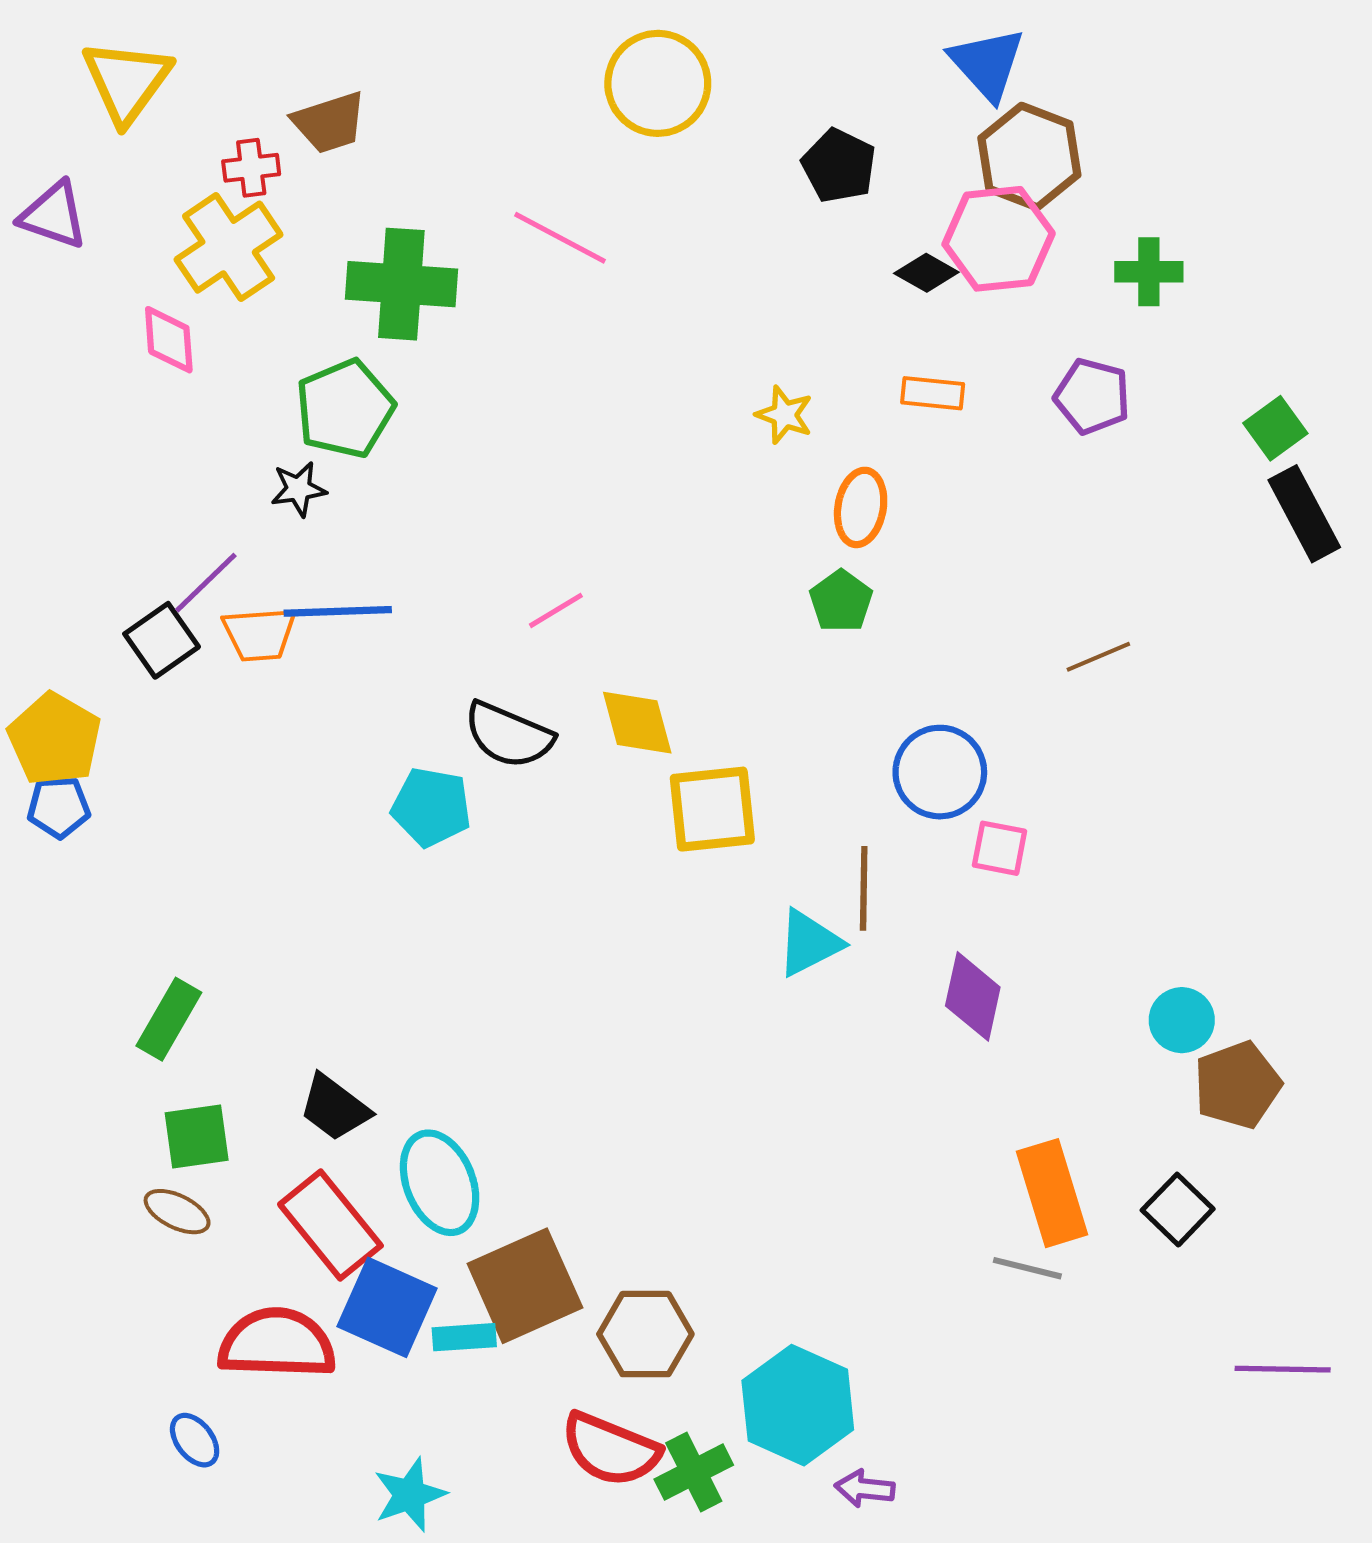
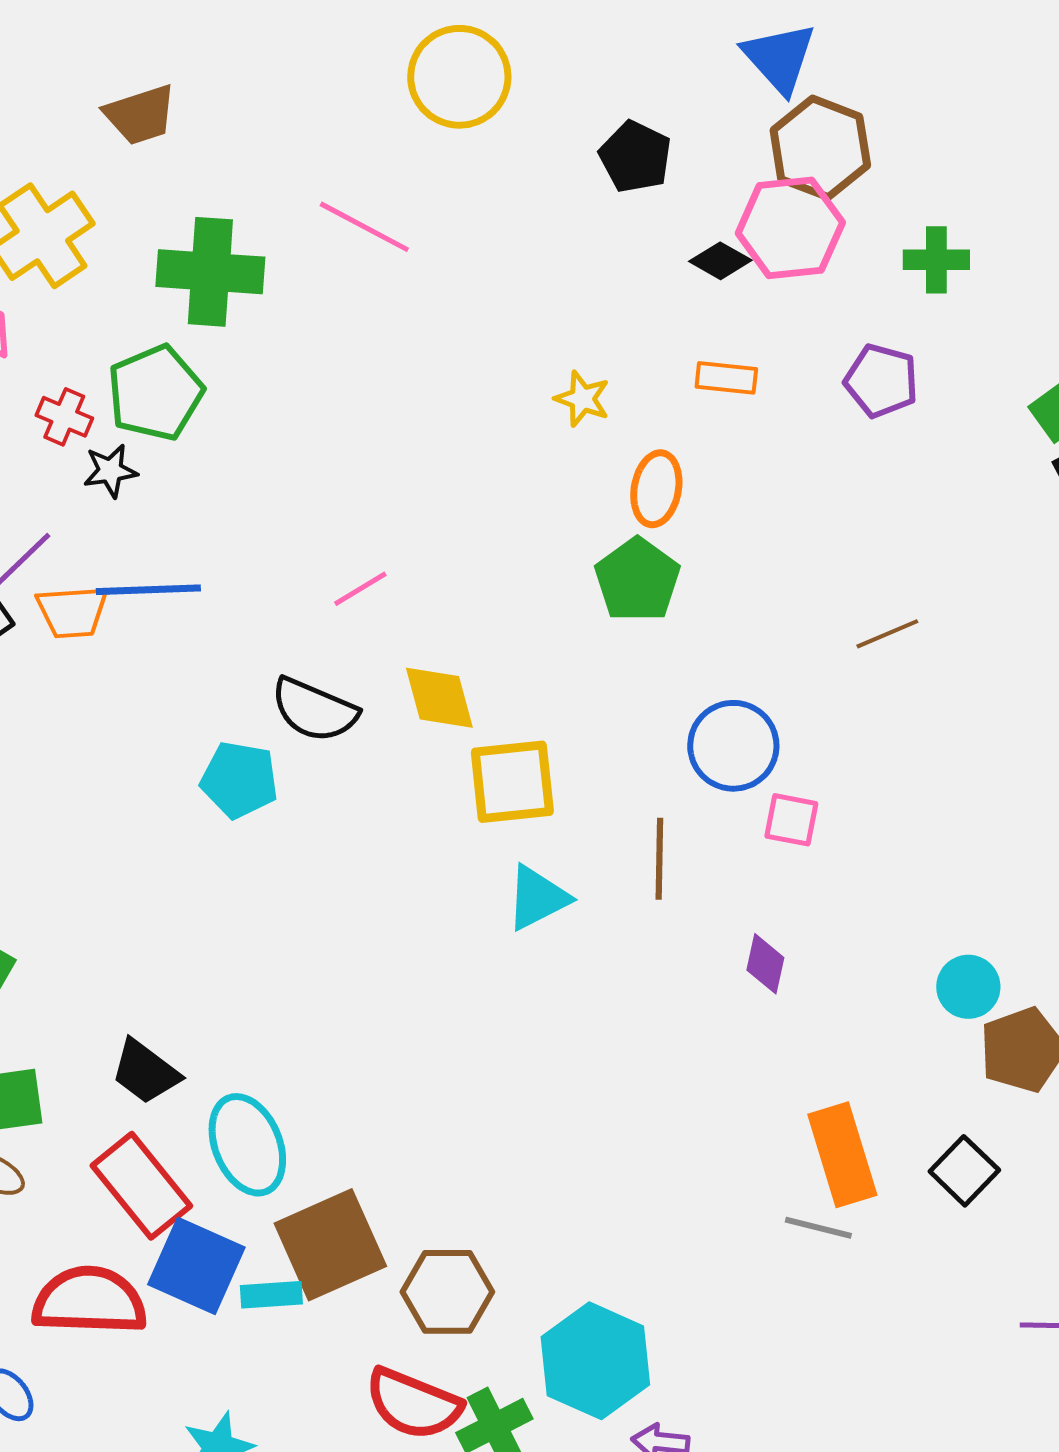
red cross: (251, 168) -> (64, 417), moved, turned 30
green pentagon: (841, 601) -> (637, 580), size x1.4
cyan triangle: (809, 943) -> (537, 898), moved
purple diamond: (973, 996) -> (765, 964), size x0.7

